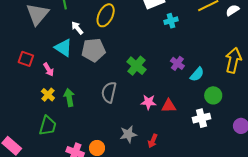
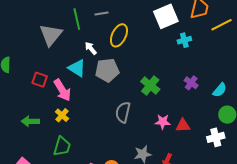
pink arrow: (49, 70) -> (62, 90), size x1.6
cyan semicircle: (197, 74) -> (220, 90), moved
green arrow: (69, 97) -> (30, 121), moved, turned -78

